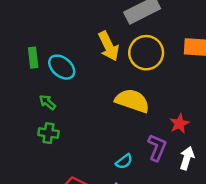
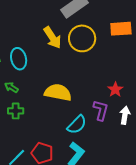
cyan ellipse: (62, 67) -> (19, 59), turned 45
yellow semicircle: (132, 101) -> (58, 92), moved
cyan semicircle: (124, 161) -> (77, 125), size x1.5

